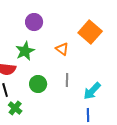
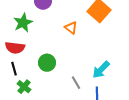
green star: (25, 51) -> (23, 23), moved
gray line: (67, 80) -> (76, 83), moved, turned -32

